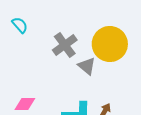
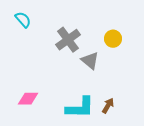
yellow circle: (110, 44) -> (113, 39), size x0.5

